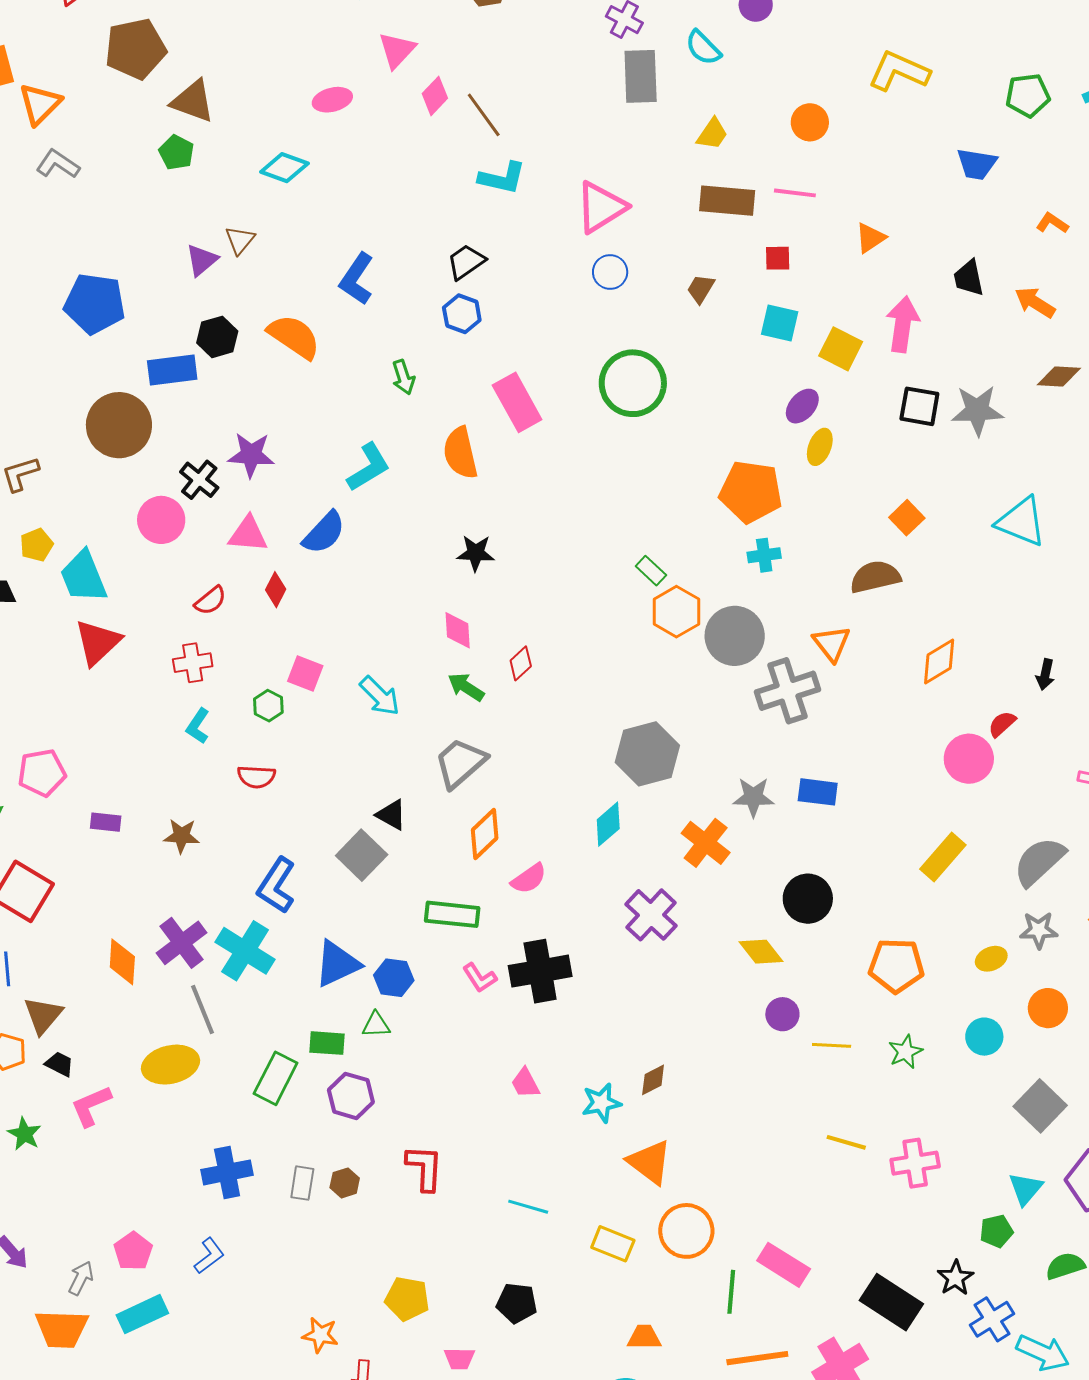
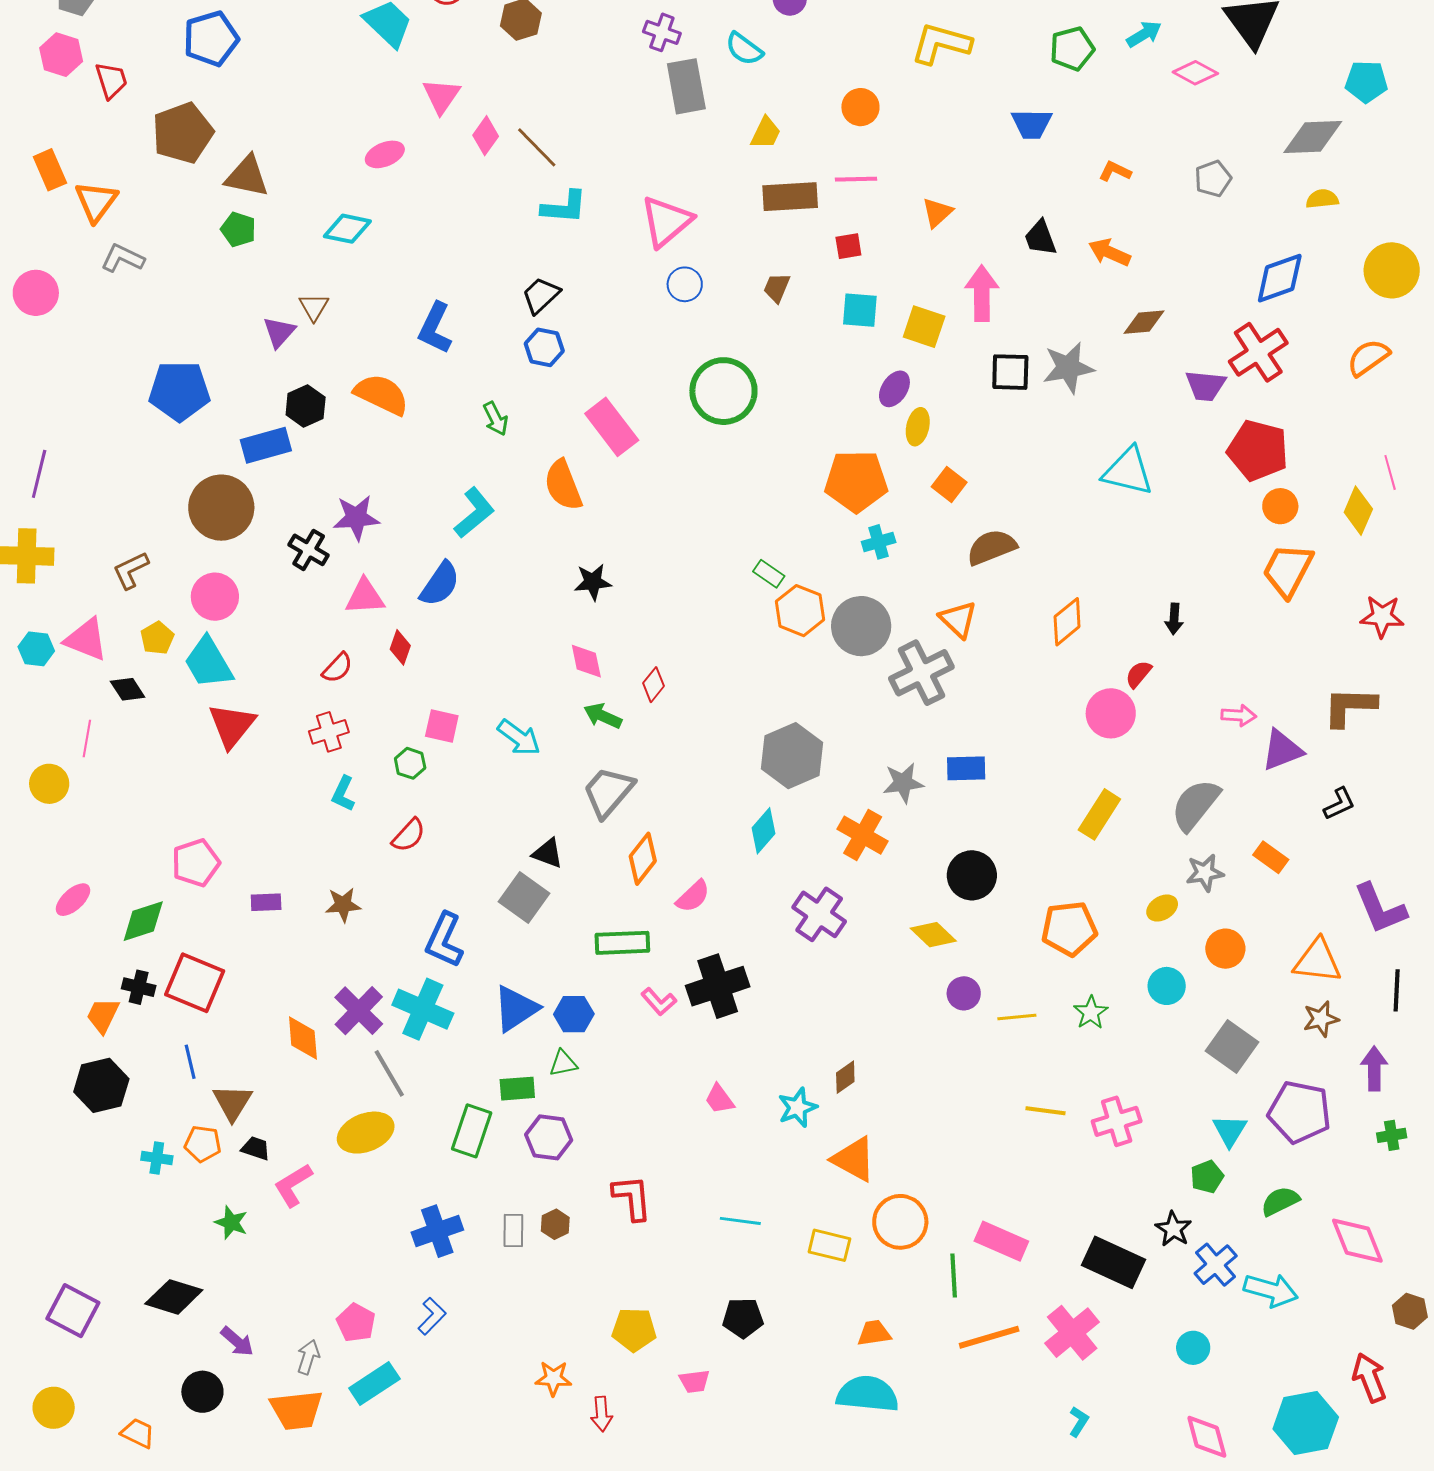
orange square: (907, 518) -> (949, 484), moved
pink circle: (161, 520) -> (215, 597), moved
red semicircle: (256, 777) -> (409, 835), turned -42

